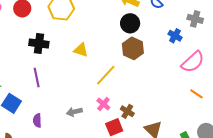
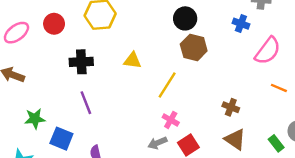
brown cross: (127, 111) -> (231, 107), moved
gray arrow: (74, 112) -> (157, 143), moved

